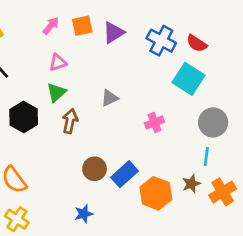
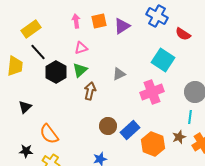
pink arrow: (51, 26) -> (76, 21), turned -48
blue cross: (161, 41) -> (157, 16), moved
cyan square: (189, 79) -> (163, 60), moved
black hexagon: (24, 117) -> (56, 72), moved
pink cross: (154, 122) -> (152, 92), size x1.6

